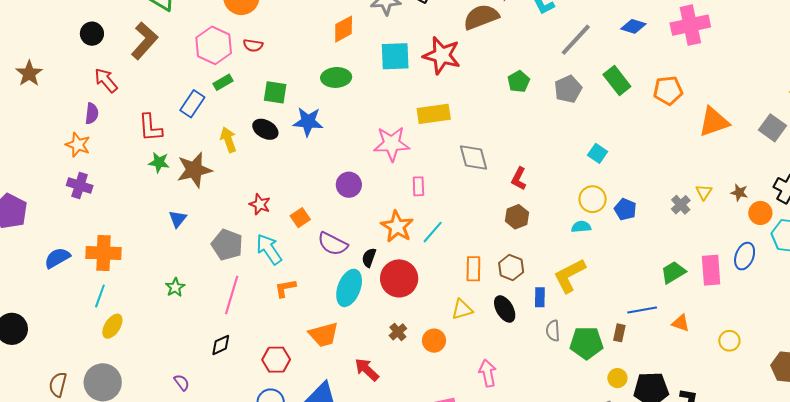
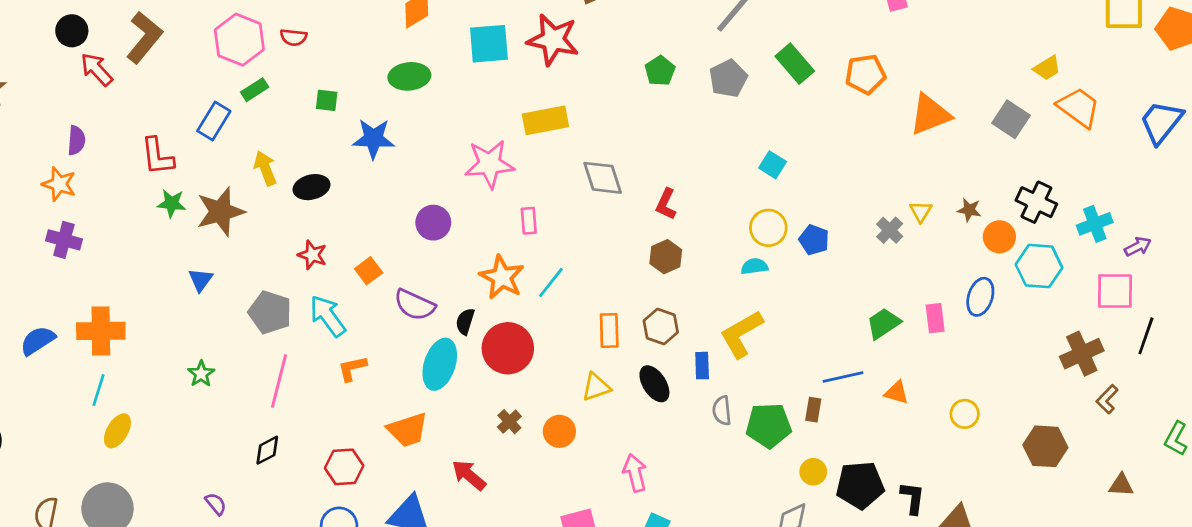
red arrow: (106, 80) -> (97, 69), moved
green square: (275, 92) -> (327, 100), size x0.7
black ellipse: (265, 129) -> (312, 187), moved, turned -40
pink rectangle: (711, 270) -> (935, 318), size x0.7

